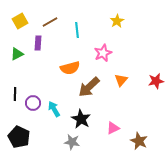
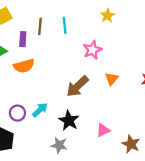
brown line: (50, 22) -> (40, 26), moved, turned -56
orange semicircle: (70, 68) -> (24, 66), moved
purple circle: (33, 103) -> (17, 113), moved
cyan arrow: (54, 109) -> (40, 110), turned 77

